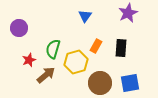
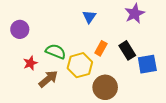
black rectangle: (121, 48) -> (127, 50), turned -36
green semicircle: (53, 49) -> (56, 52), turned 96
blue square: (130, 83) -> (147, 64), moved

